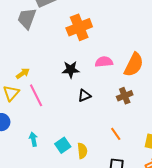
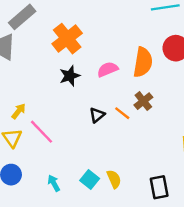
black star: (71, 70) -> (70, 76), moved
orange line: (116, 134) -> (122, 113), moved

